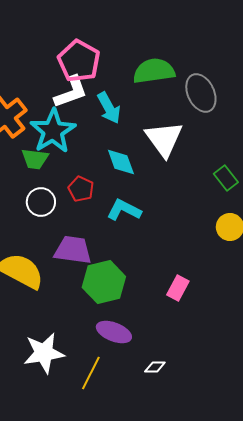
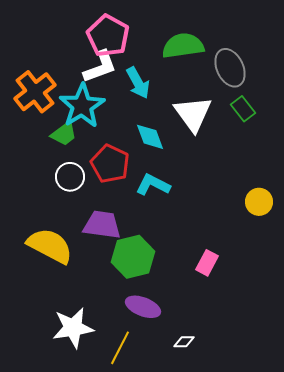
green trapezoid: (35, 159) -> (64, 134), turned -44
green rectangle: (226, 178) -> (243, 109), moved
red pentagon: (81, 189) -> (110, 164), size x1.5

